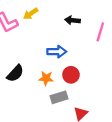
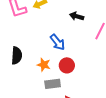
blue arrow: (57, 52) -> (57, 42), turned 42
black semicircle: (15, 73) -> (17, 56), turned -48

